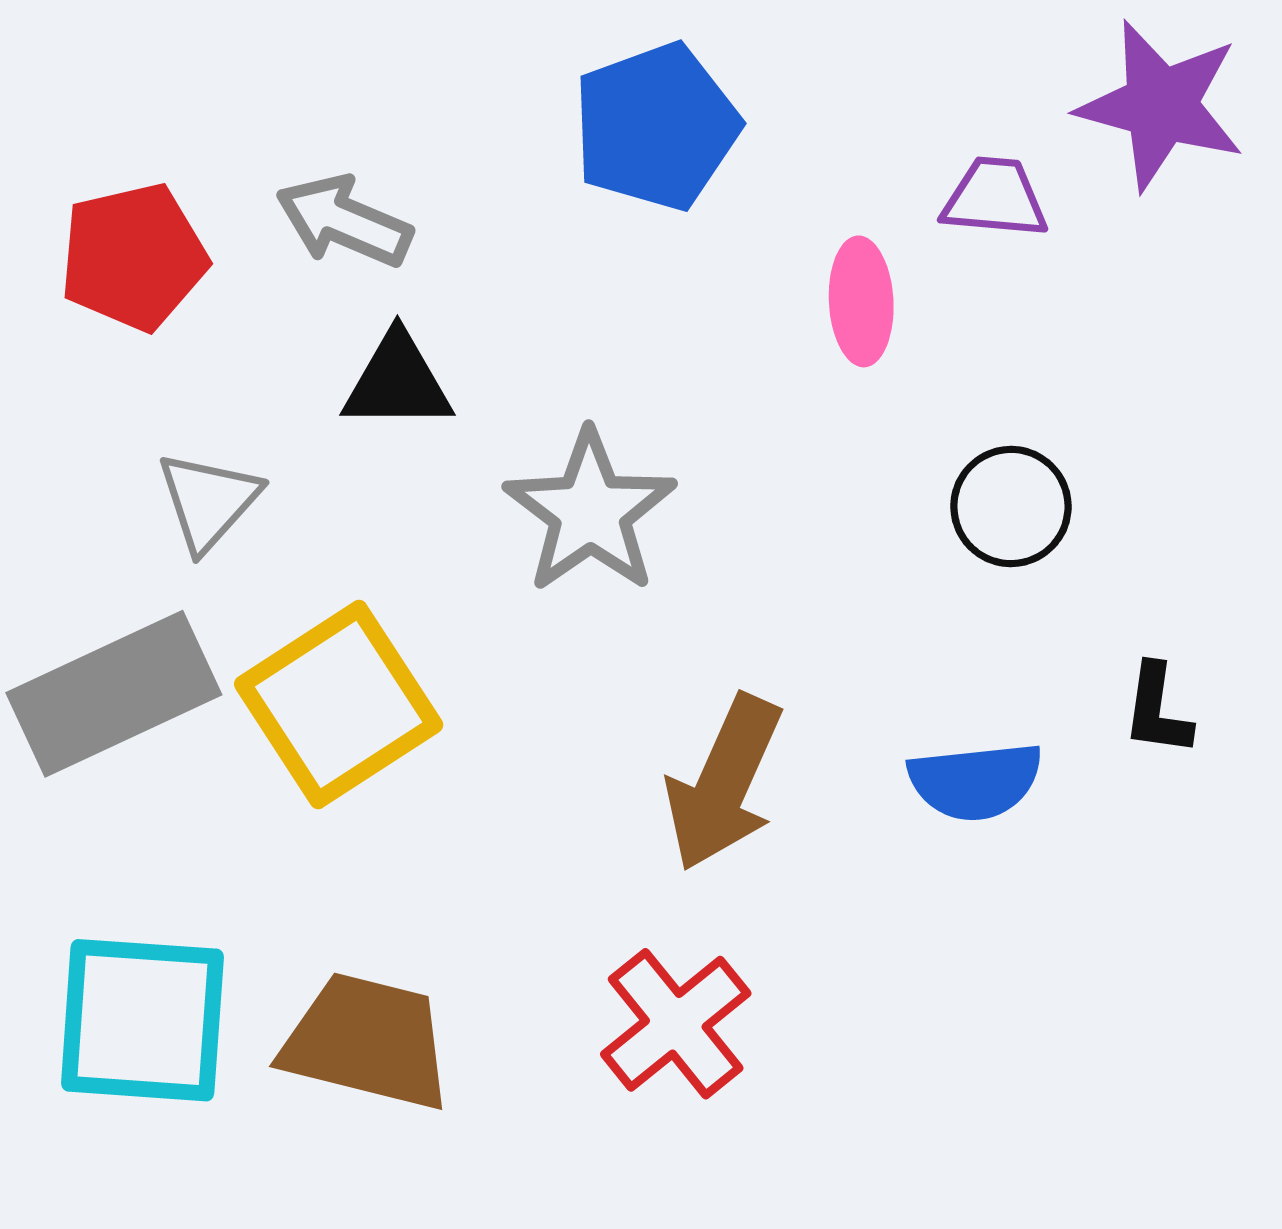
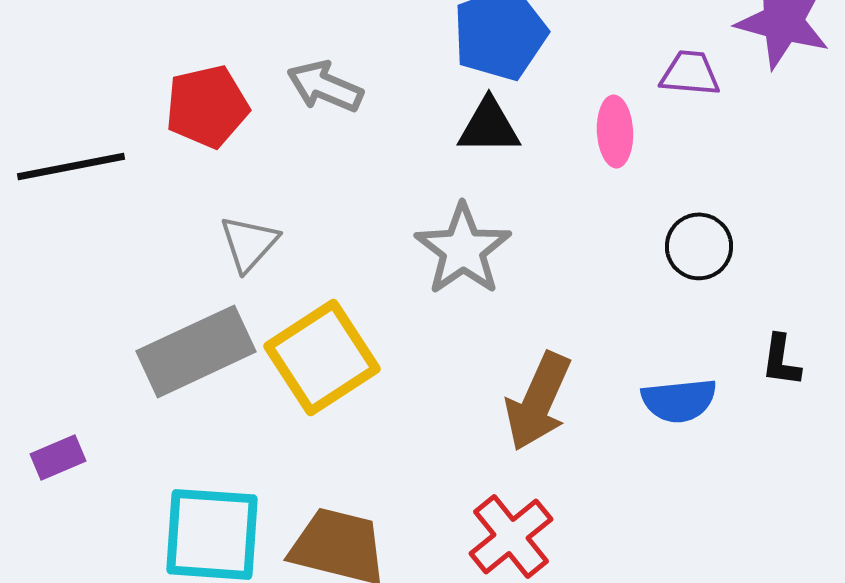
black triangle: (397, 382) -> (489, 126), moved

